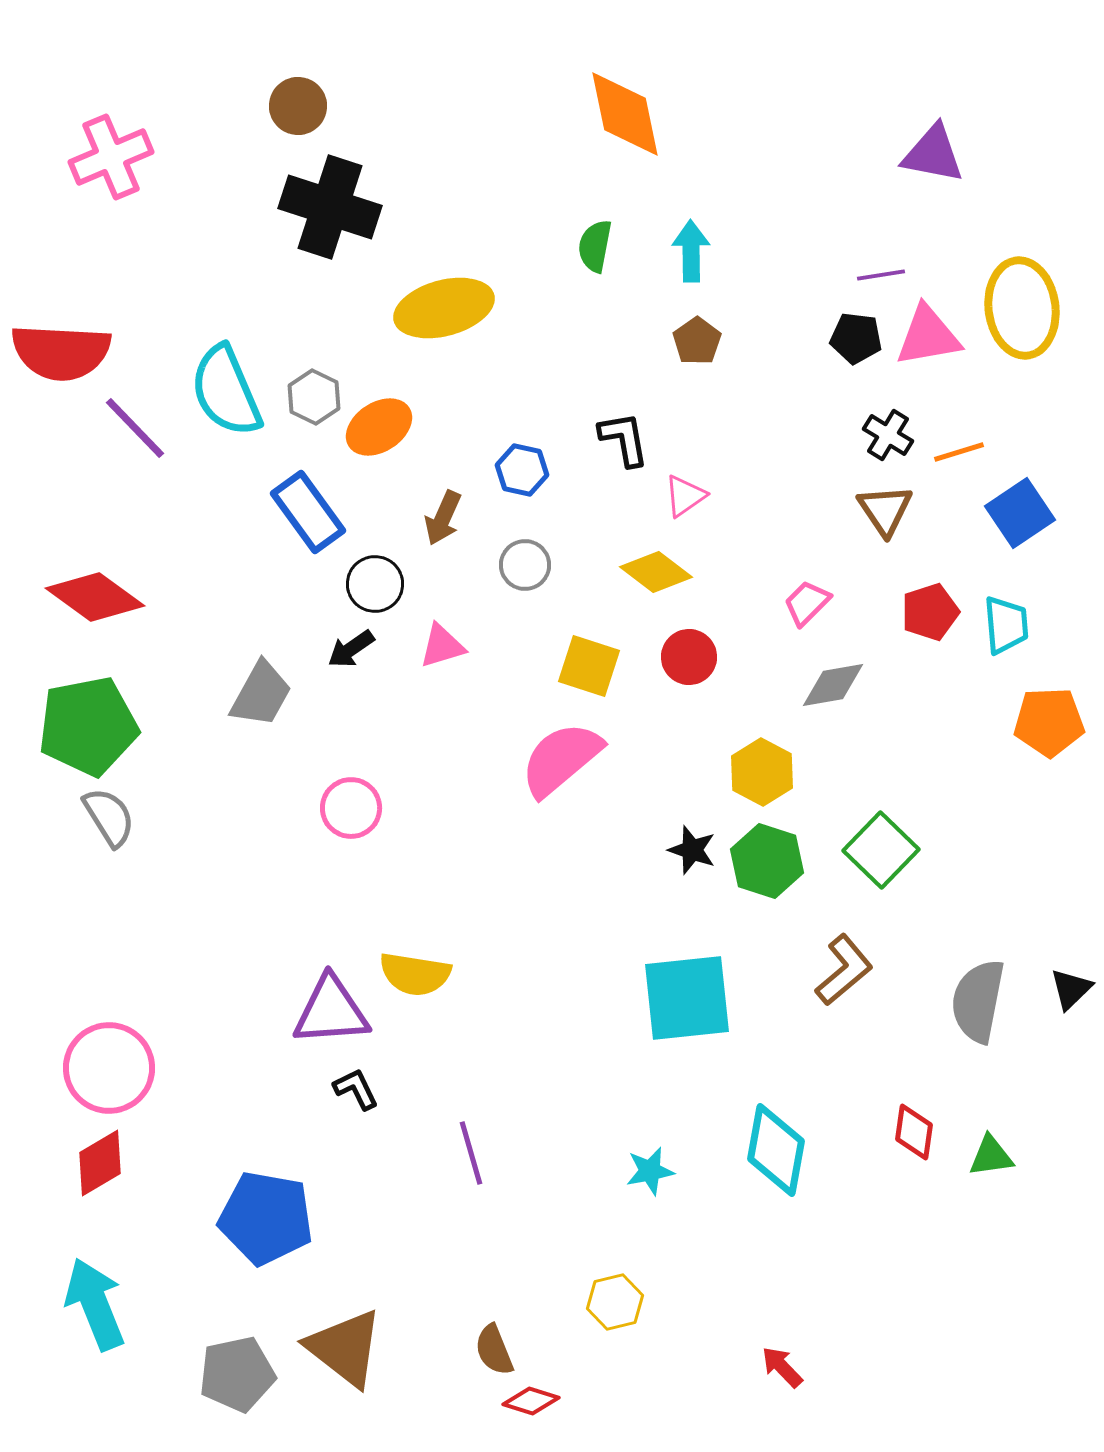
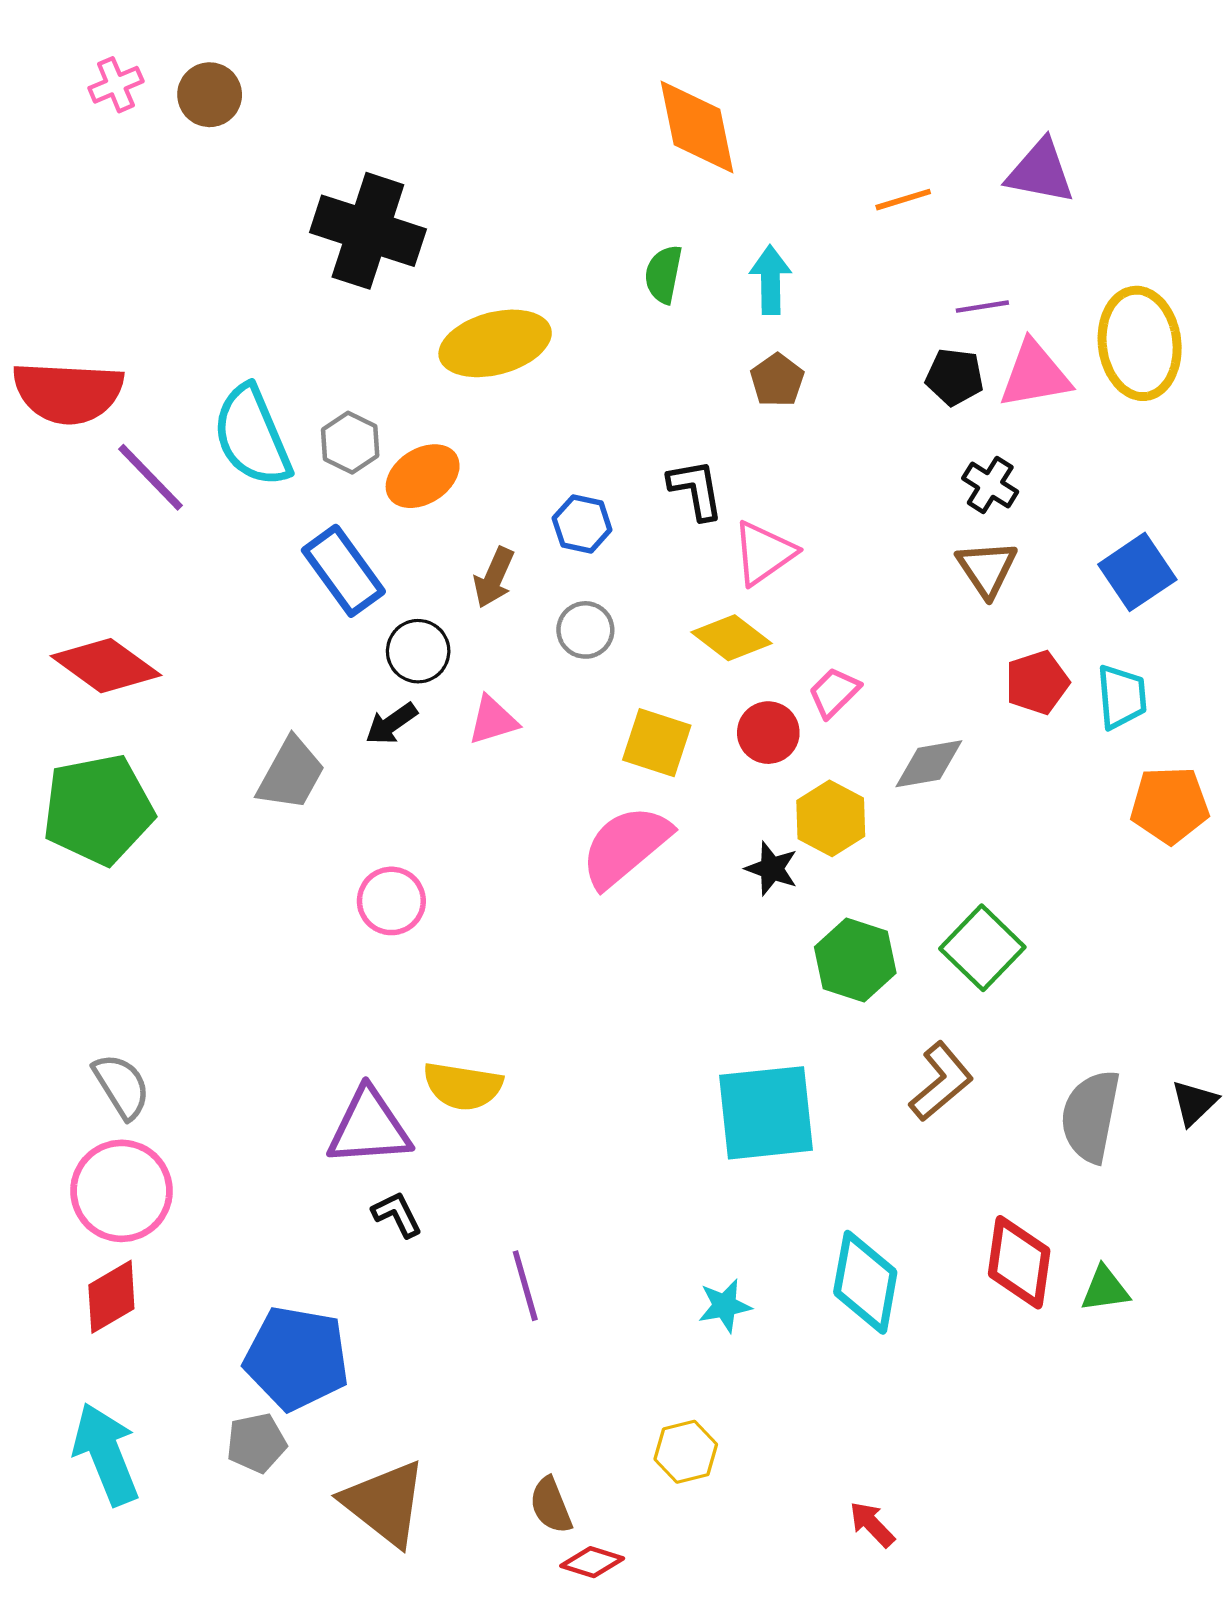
brown circle: (298, 106) -> (210, 95), moved
pink cross: (111, 157) -> (116, 85), moved, size x0.6
orange line: (959, 452) -> (903, 200), moved
pink triangle: (685, 496) -> (764, 553), size x1.4
pink trapezoid: (807, 603) -> (834, 692), moved
yellow hexagon: (762, 772) -> (831, 818), moved
gray semicircle: (109, 817) -> (122, 1086), moved
black star: (692, 850) -> (772, 869), moved
red diamond: (914, 1132) -> (1019, 1262), size x1.5
gray pentagon: (237, 1374) -> (256, 1443), moved, size x0.7

